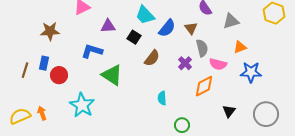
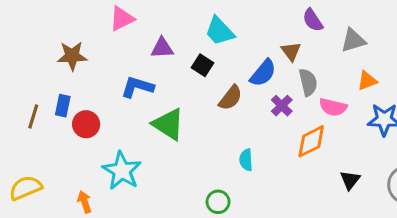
blue semicircle: (167, 28) -> (263, 73), moved
orange arrow: (42, 113) -> (85, 202), moved
green circle: (182, 125) -> (218, 202), moved

